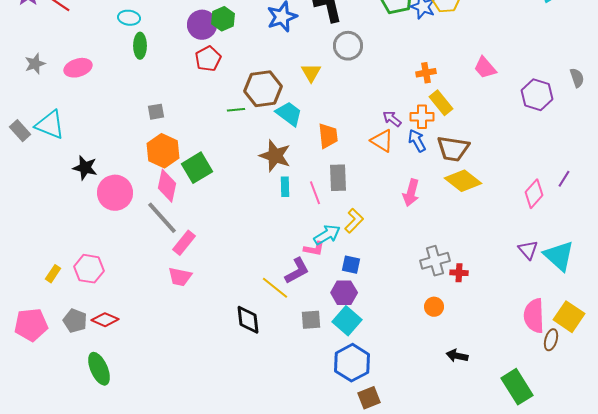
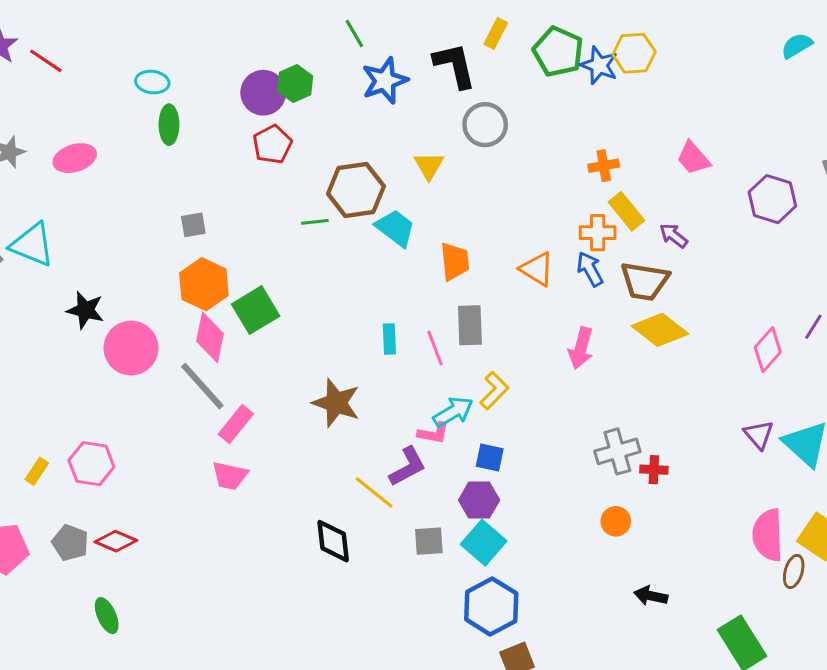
purple arrow: (392, 119) -> (674, 236), moved
brown star: (275, 156) -> (336, 403), moved
green ellipse: (99, 369) -> (107, 616), size x0.7

